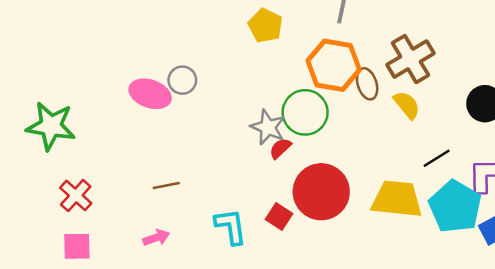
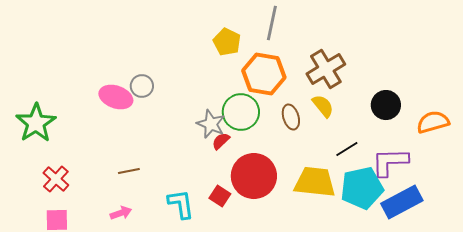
yellow pentagon: (265, 26) -> (227, 42), moved
brown ellipse: (367, 84) -> (291, 117), moved
green star: (51, 126) -> (36, 123), turned 30
cyan pentagon: (455, 207) -> (362, 188), turned 30

